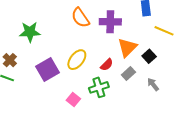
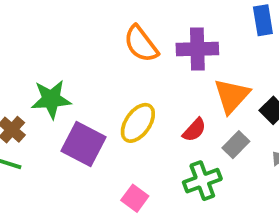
green star: (30, 32) -> (51, 99), moved
purple square: (47, 70) -> (84, 144), turned -30
green cross: (99, 87) -> (202, 181), moved

